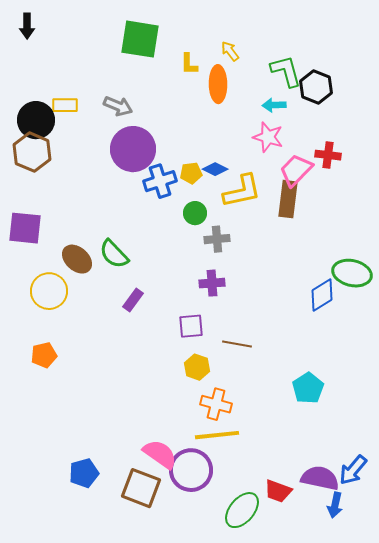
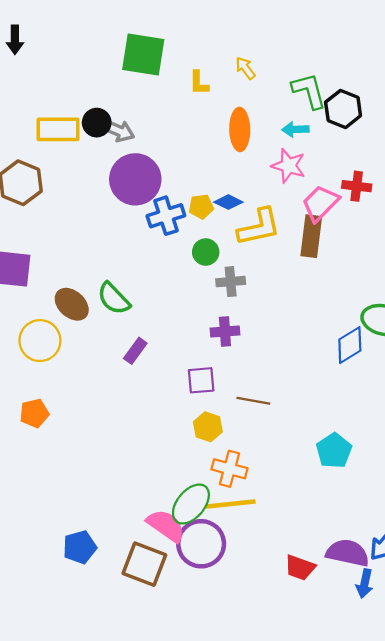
orange ellipse: (218, 84) -> (240, 129), moved
yellow rectangle: (65, 105) -> (58, 129), size x1.5
black circle: (36, 120) -> (97, 123), moved, size x0.7
green ellipse: (242, 510) -> (191, 504), moved

